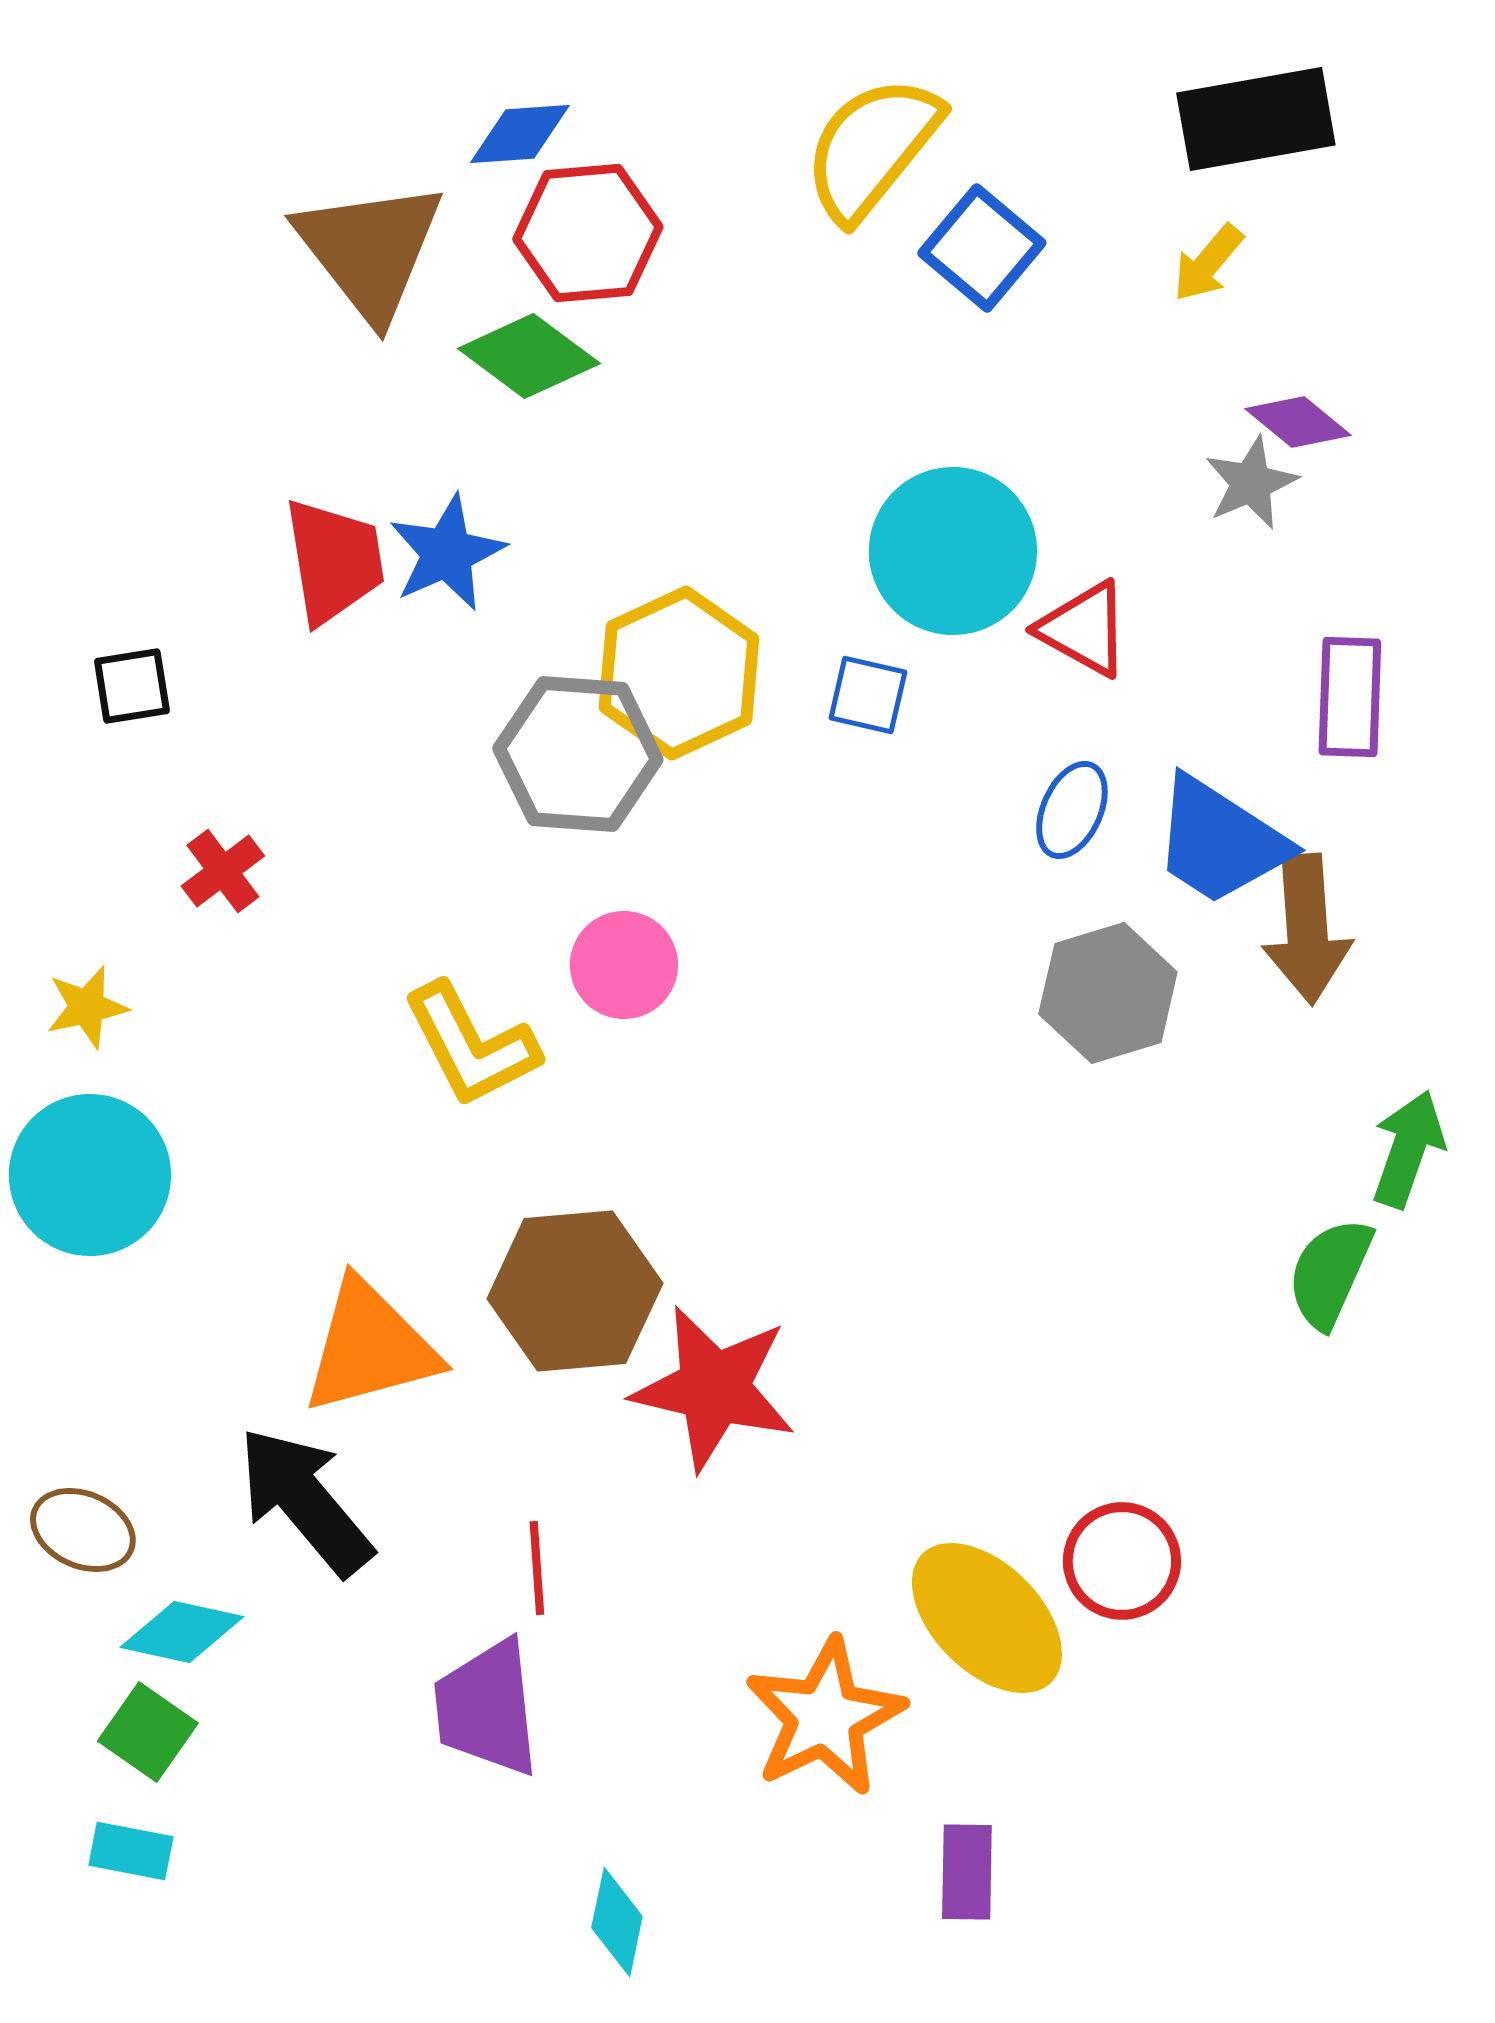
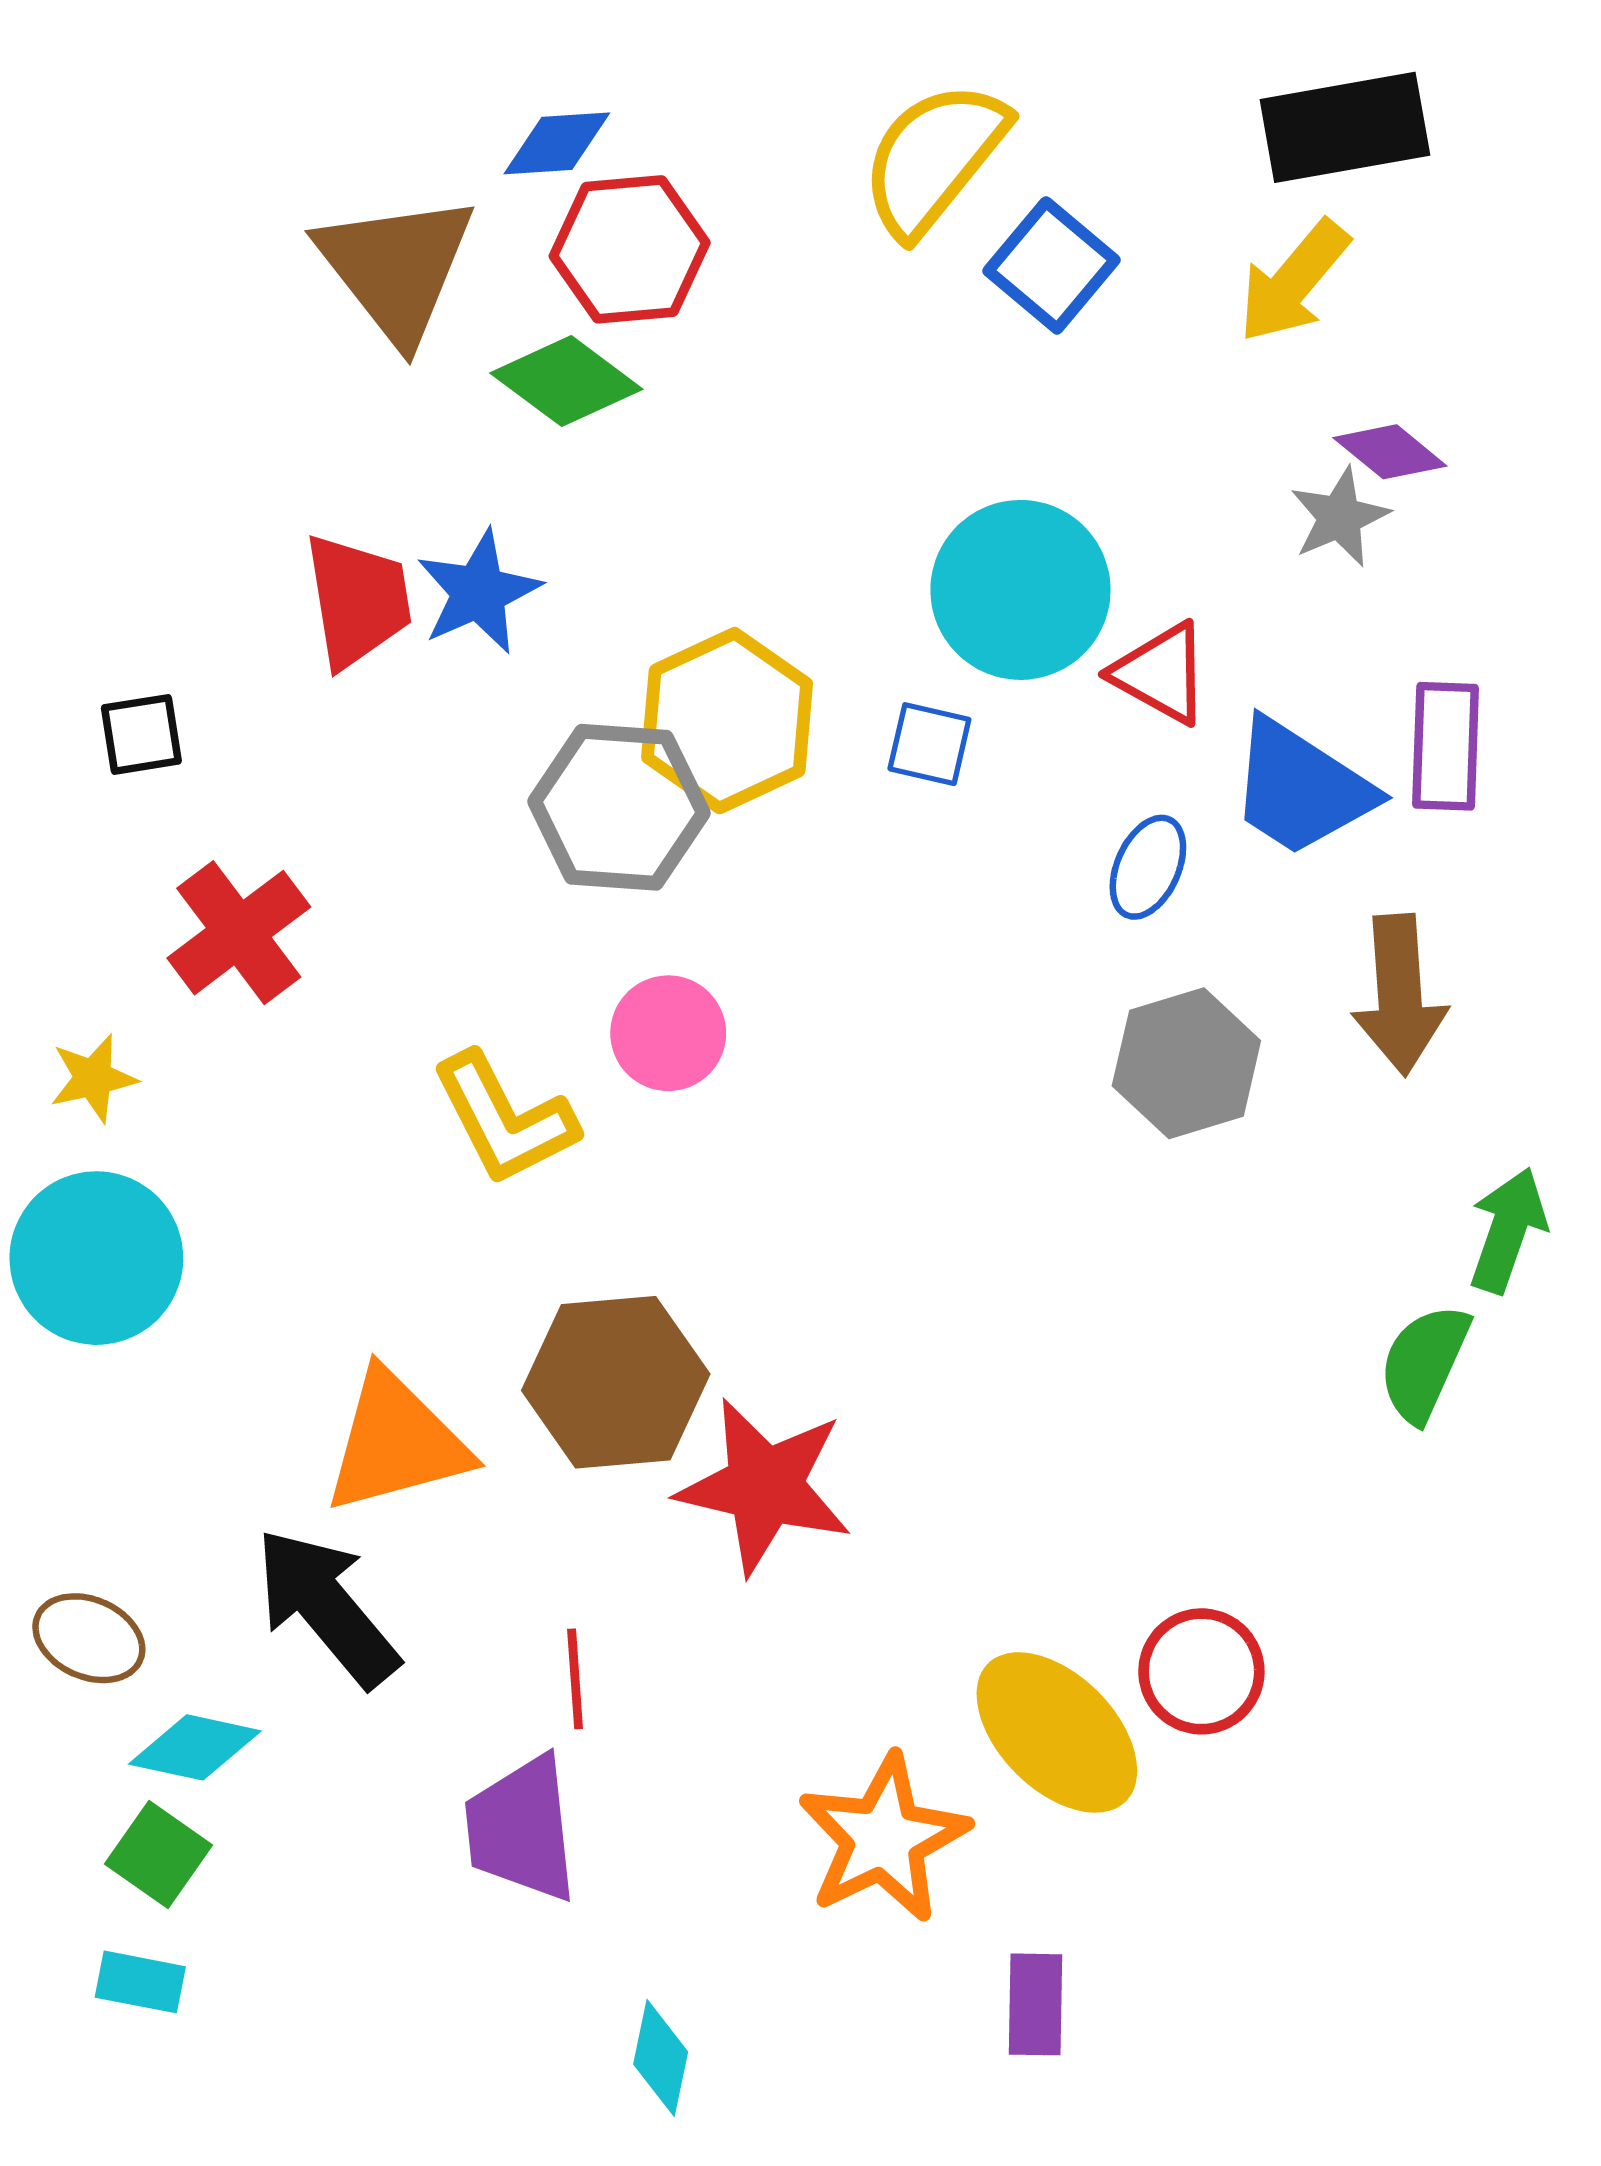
yellow arrow: (1208, 263) -> (1294, 282), size x1.5
blue trapezoid: (1220, 841) -> (1301, 788), moved
red cross: (223, 871) -> (239, 933), size x1.6

